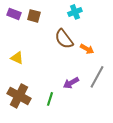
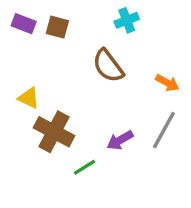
orange arrow: (87, 49) -> (167, 83), moved
brown cross: (19, 96) -> (54, 132), moved
green line: (50, 99) -> (84, 167), turned 40

